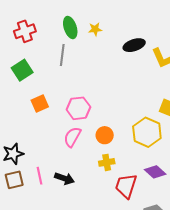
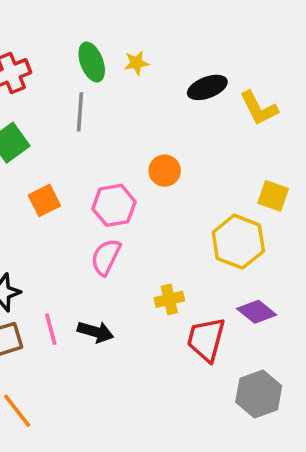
orange circle: (105, 135) -> (165, 171), moved

